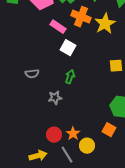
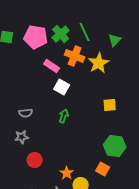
gray star: (55, 98) -> (22, 137), moved
red circle: (54, 135) -> (35, 160), moved

